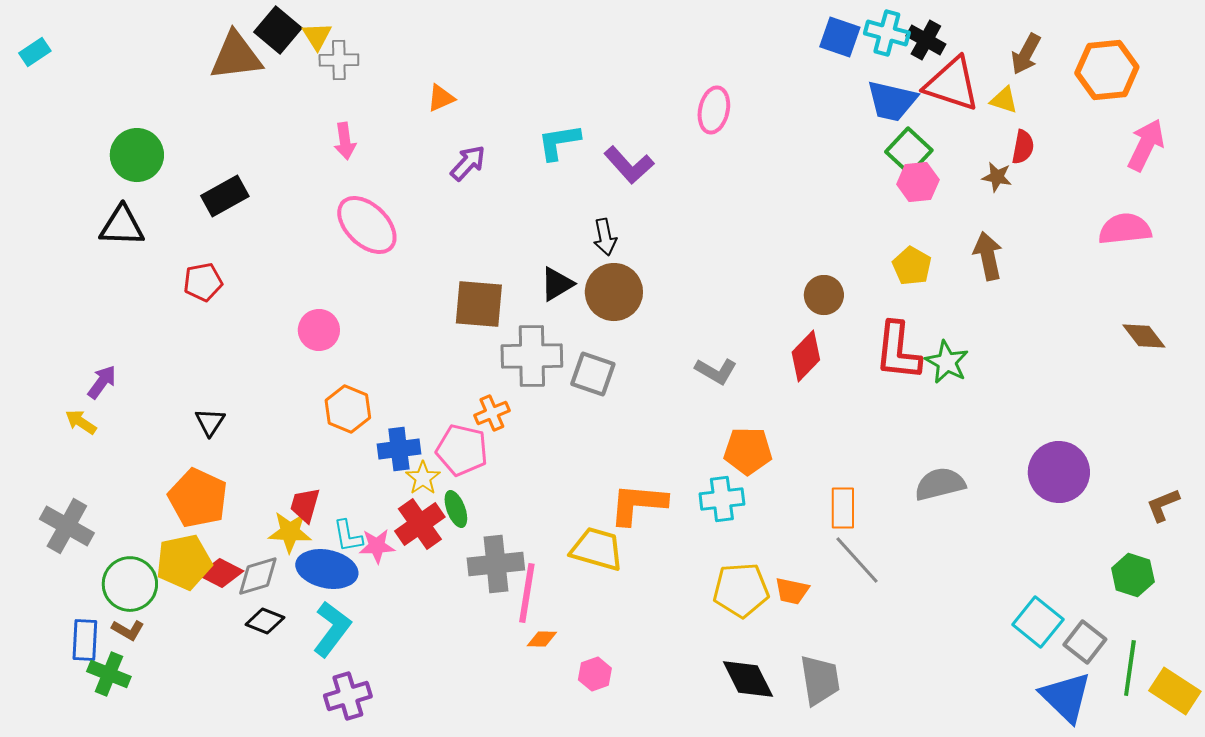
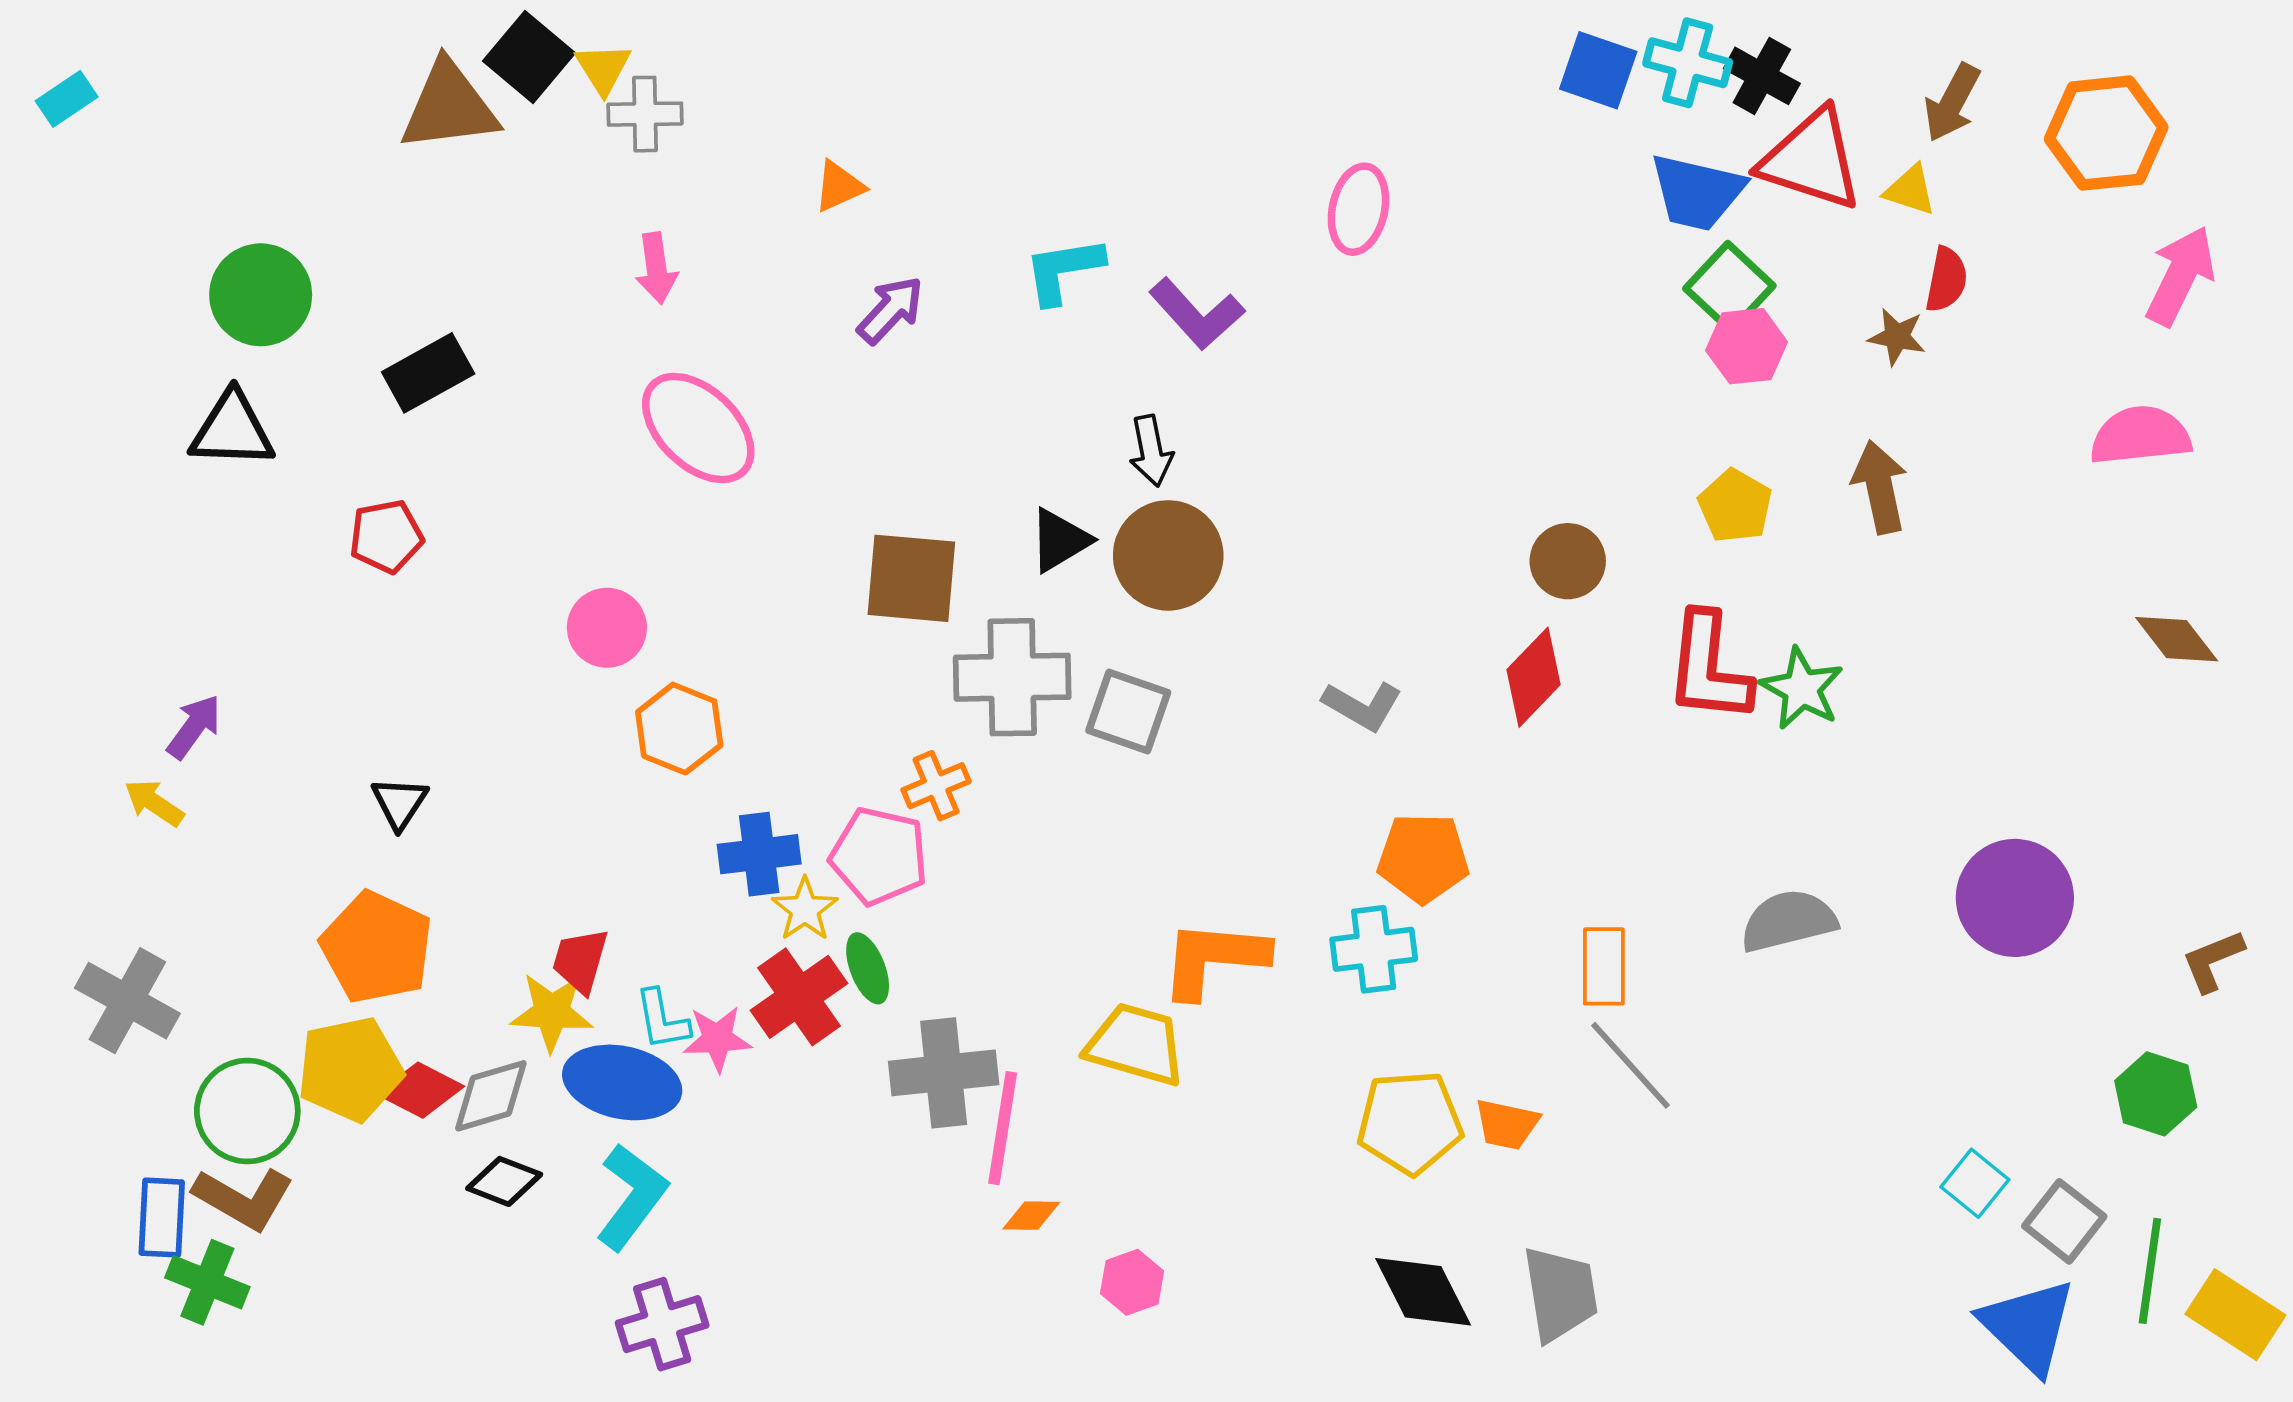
orange hexagon: (348, 409) -> (679, 729), moved
cyan square: (1038, 622) -> (1975, 1183), size x0.7
brown L-shape: (128, 630) -> (244, 1199), size x1.6

